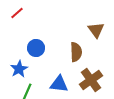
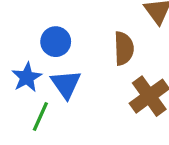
blue triangle: (59, 84) -> (66, 84), moved, turned 48

